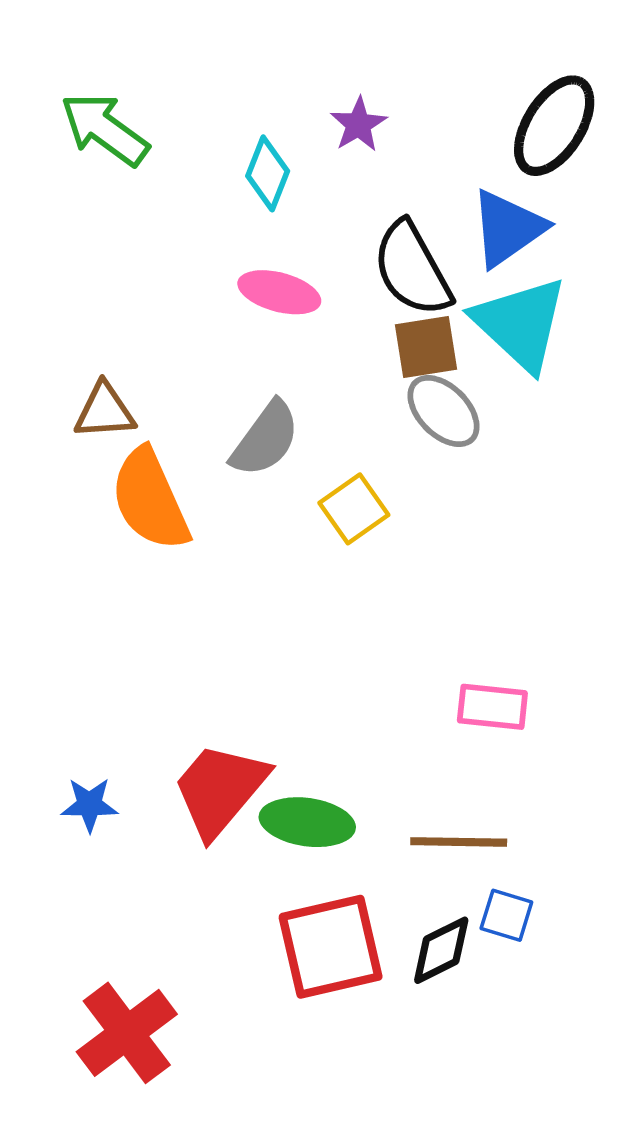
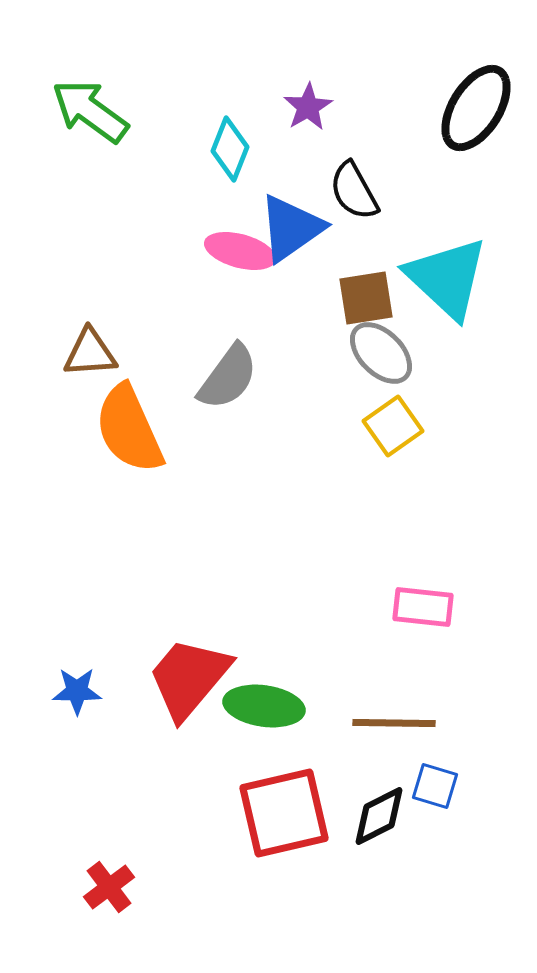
blue triangle: (508, 228) -> (291, 228), moved
black semicircle: (412, 269) -> (354, 191), moved, size x0.7
yellow square: (354, 509) -> (393, 426), moved
red cross: (127, 1033) -> (109, 887), size x0.6

